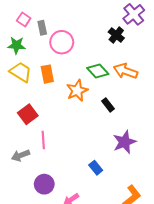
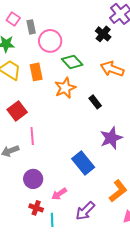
green diamond: (98, 71) -> (72, 62), moved
blue rectangle: (96, 168) -> (83, 163), size x1.6

